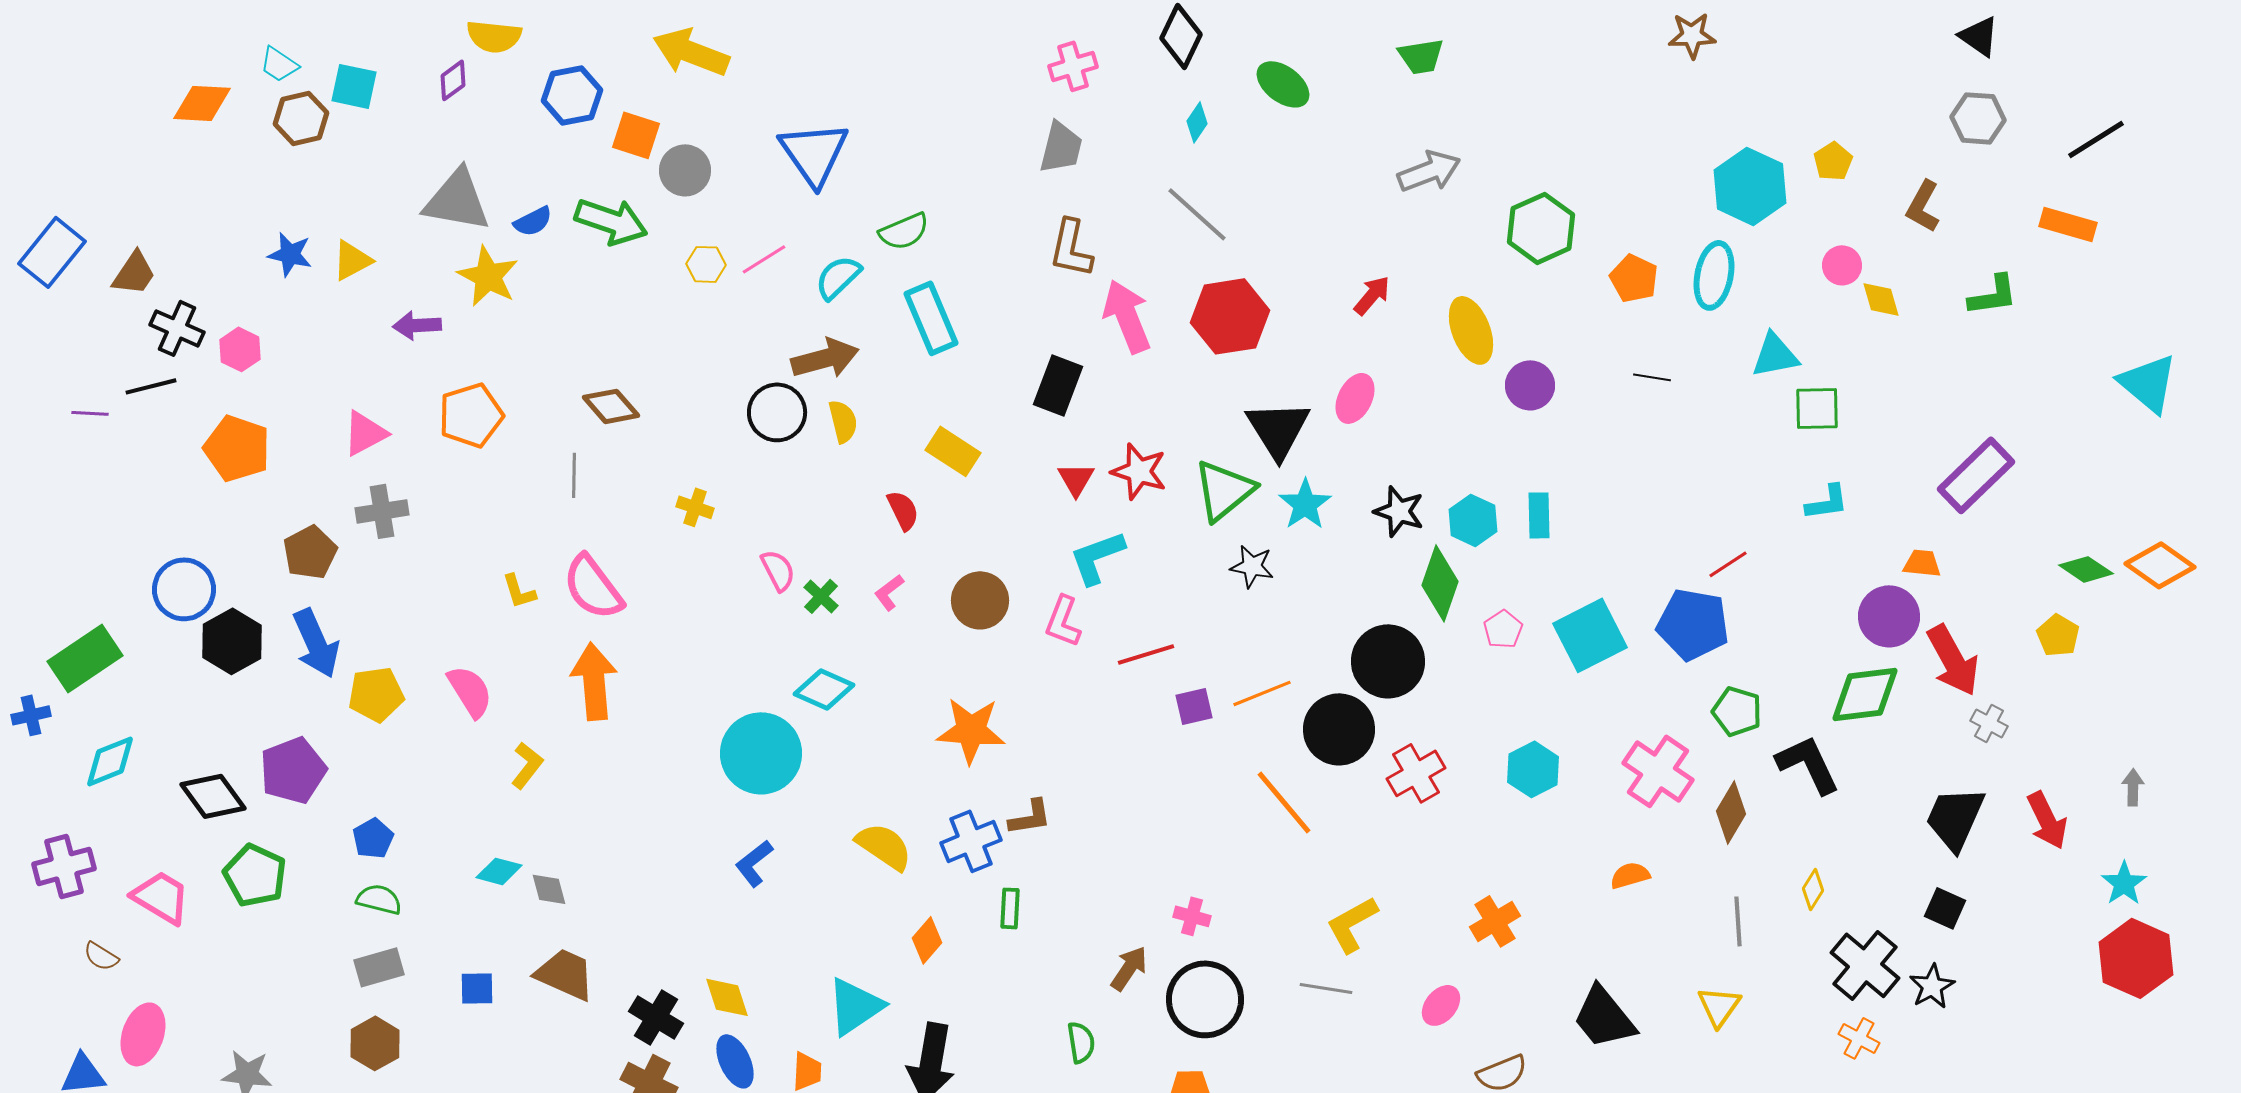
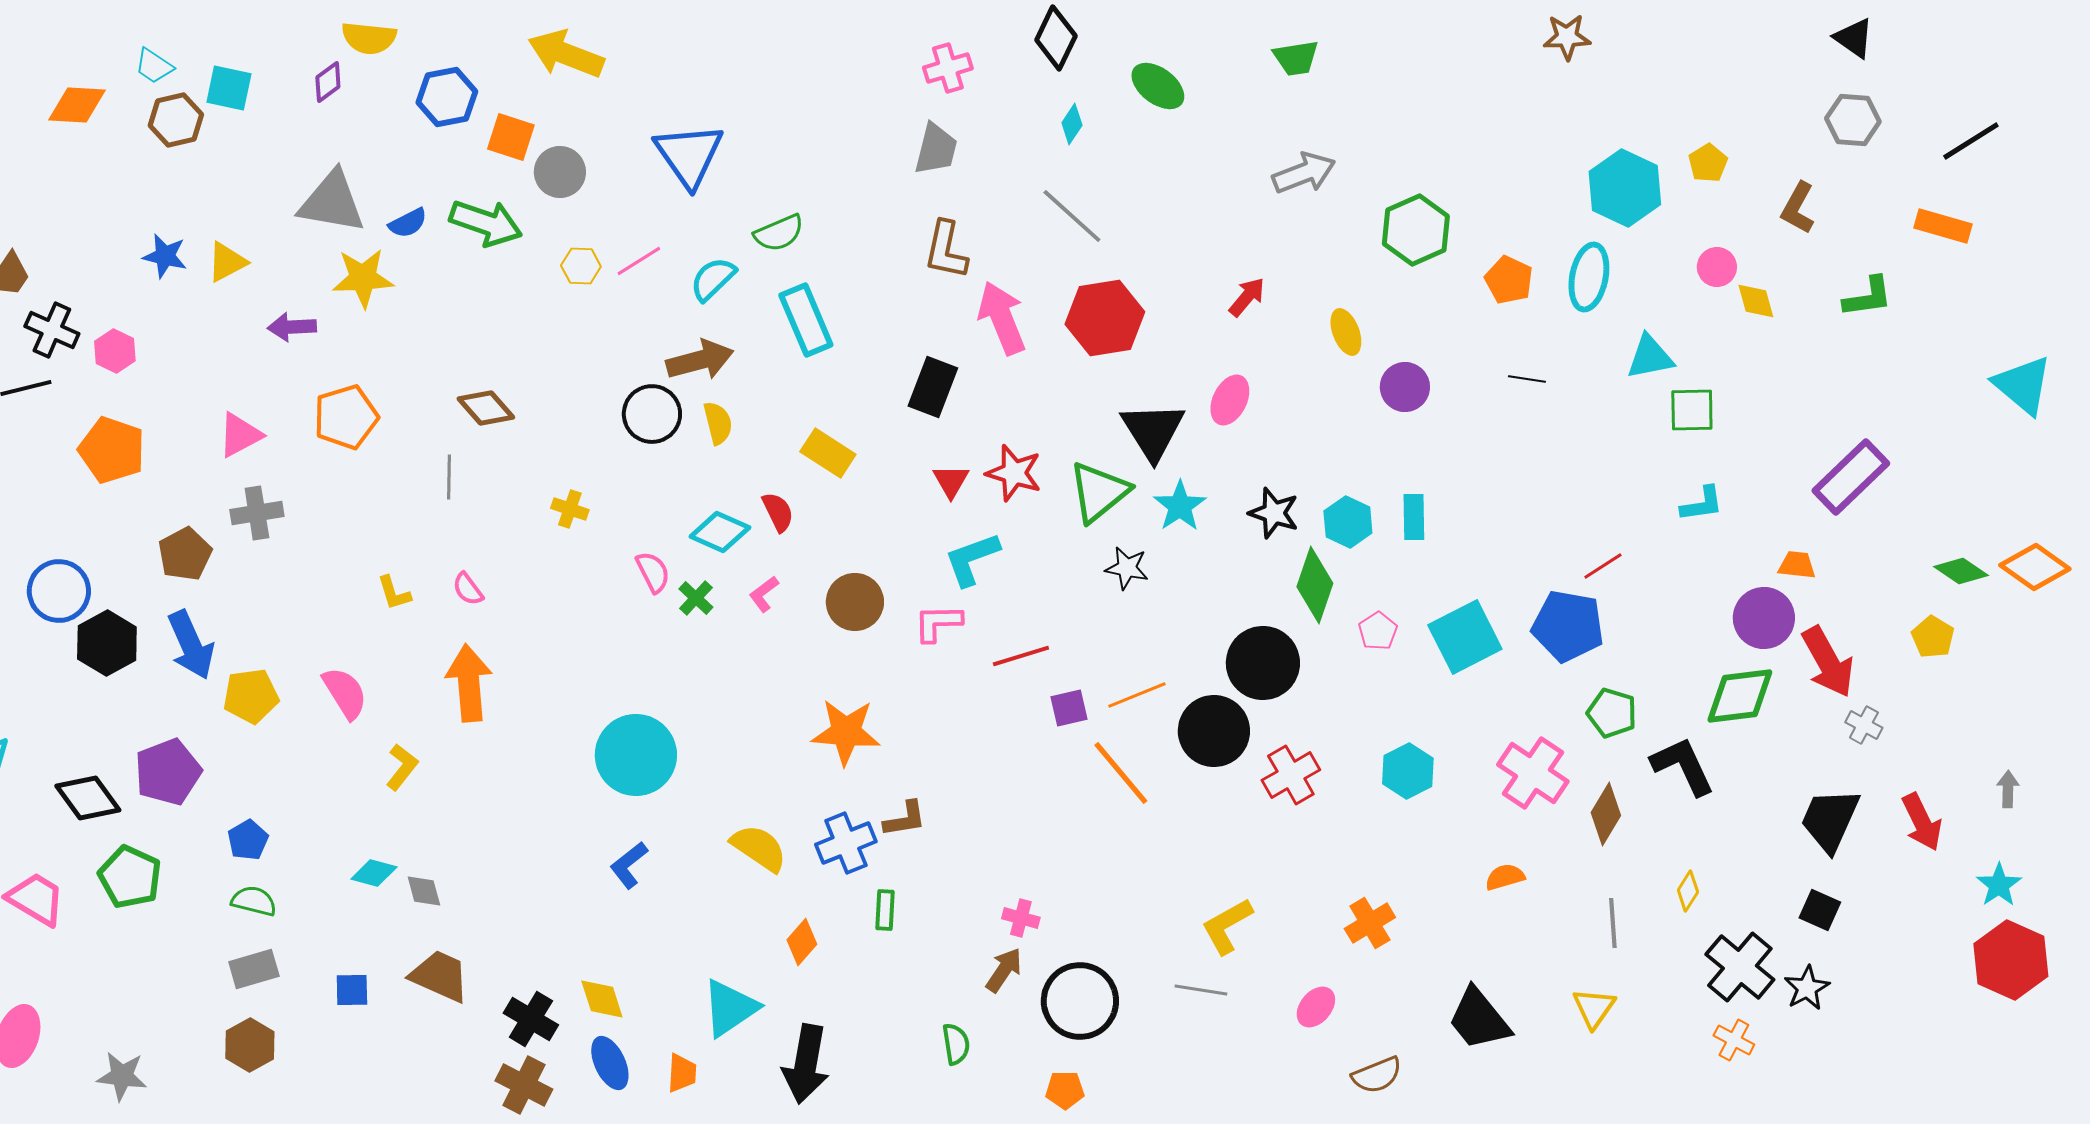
yellow star: (488, 276) -> (363, 278), turned -30
yellow ellipse: (1471, 330) -> (1346, 332), size x0.7
pink semicircle: (593, 587) -> (468, 589), size x0.5
pink L-shape: (1063, 621) -> (938, 623), turned 68
cyan diamond: (824, 689) -> (720, 532), moved
orange line: (1284, 802) -> (1121, 773), moved
pink cross: (1192, 916) -> (1021, 918), moved

